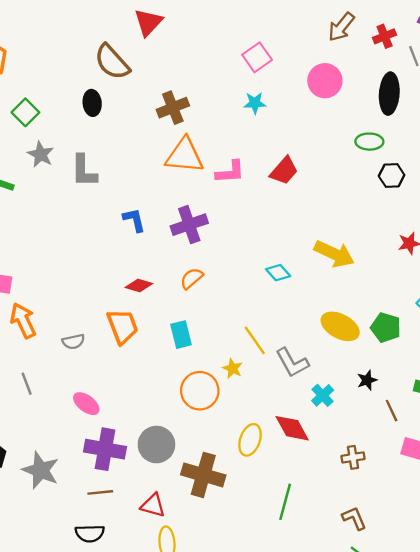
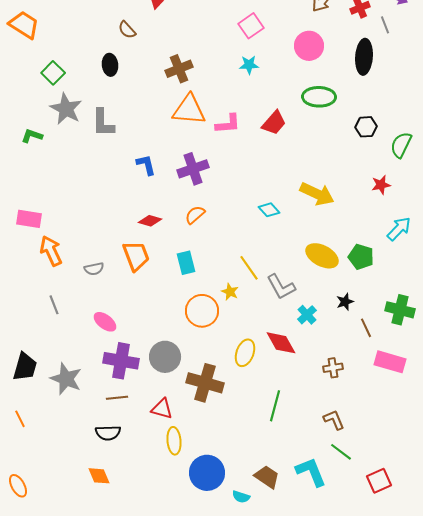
brown semicircle: (112, 62) -> (127, 30), size x0.6
green ellipse: (369, 142) -> (319, 97), moved, size x1.4
gray star: (41, 154) -> (66, 109), size x1.4

